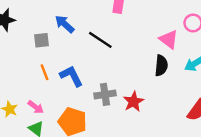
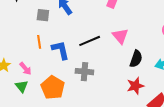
pink triangle: (169, 39) -> (120, 36), moved
black line: (100, 40) -> (90, 41), moved, turned -70
red star: (134, 102) -> (135, 86), moved

